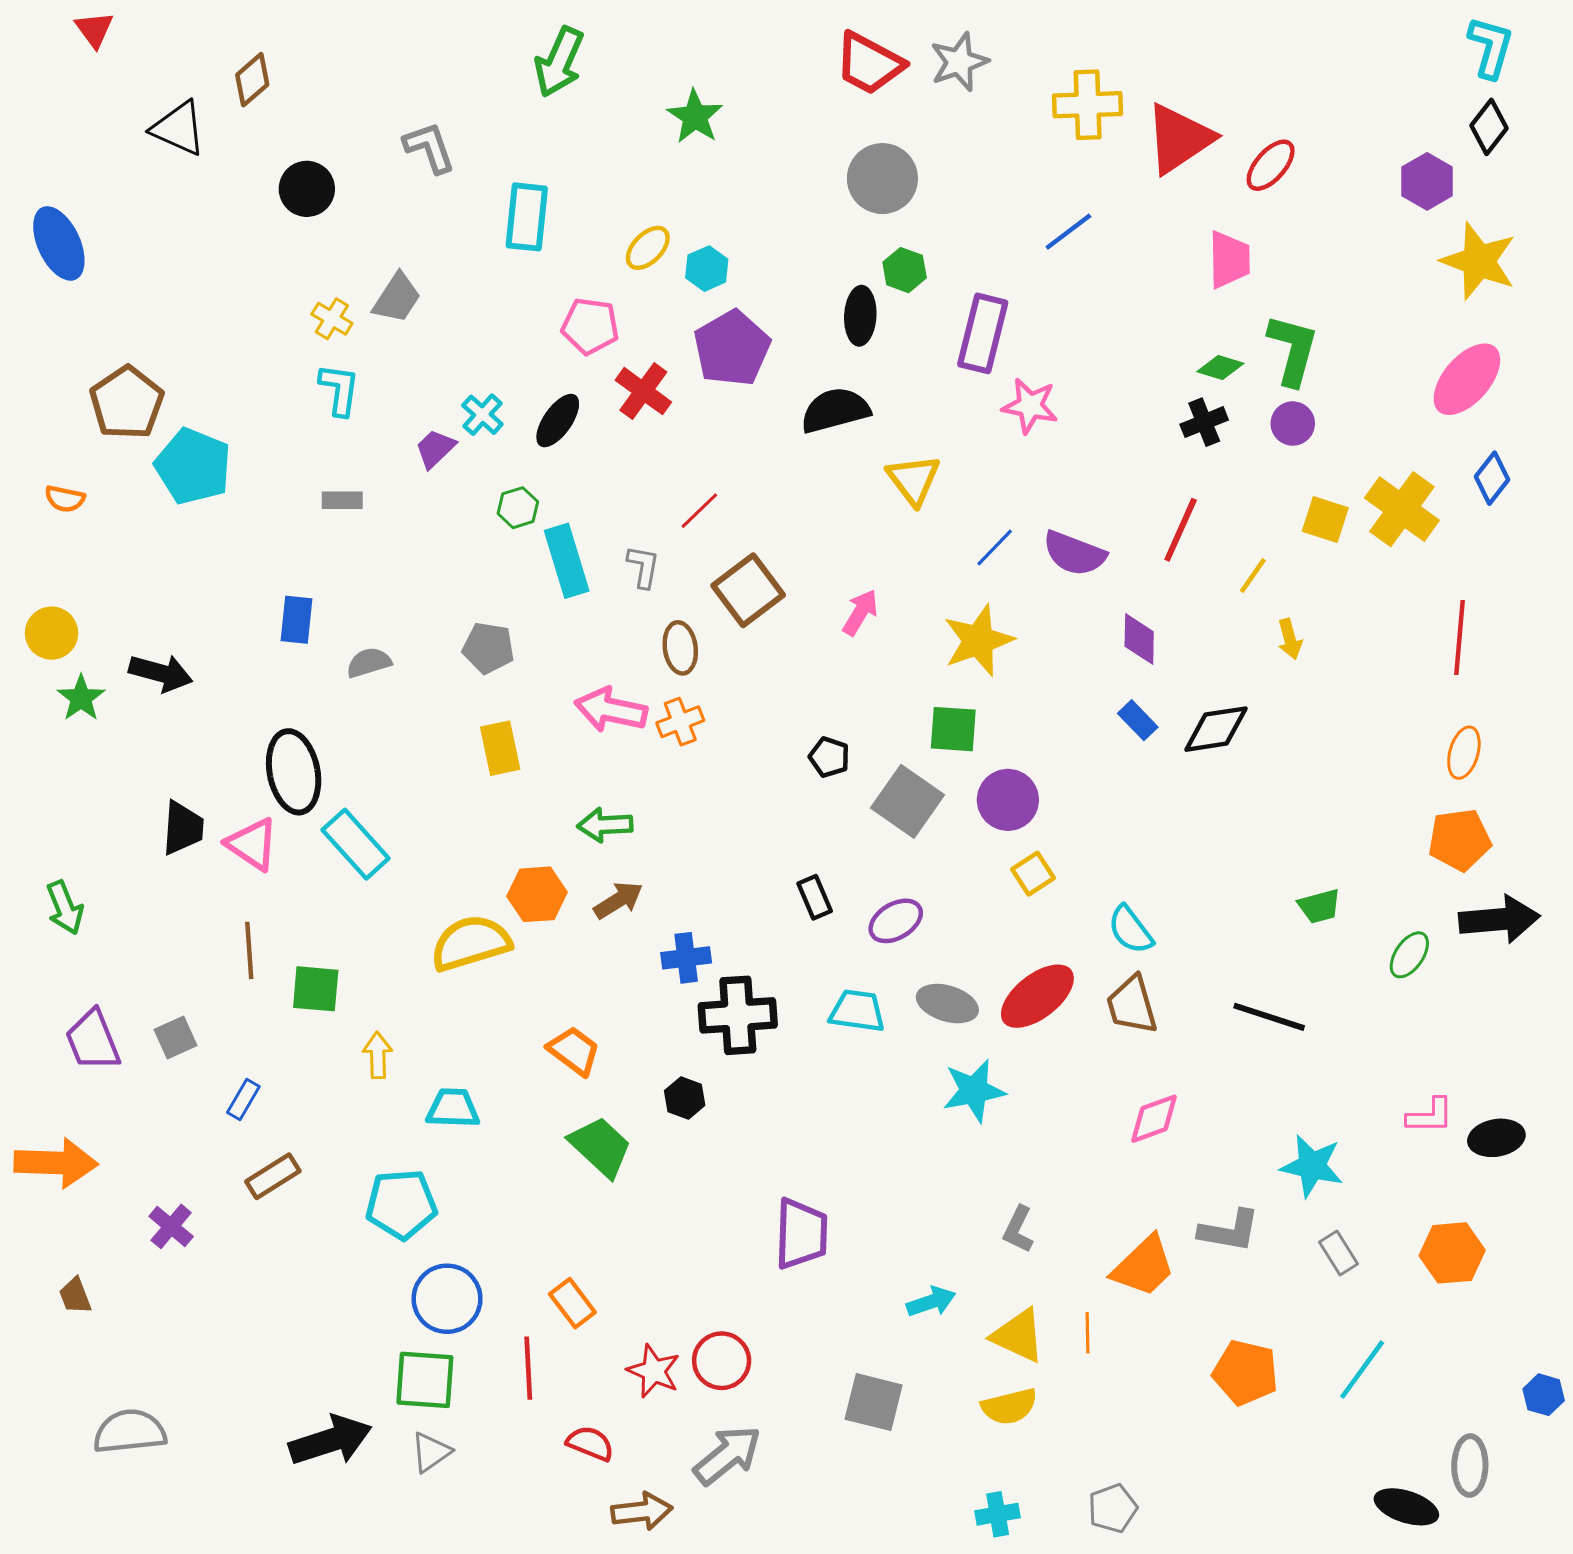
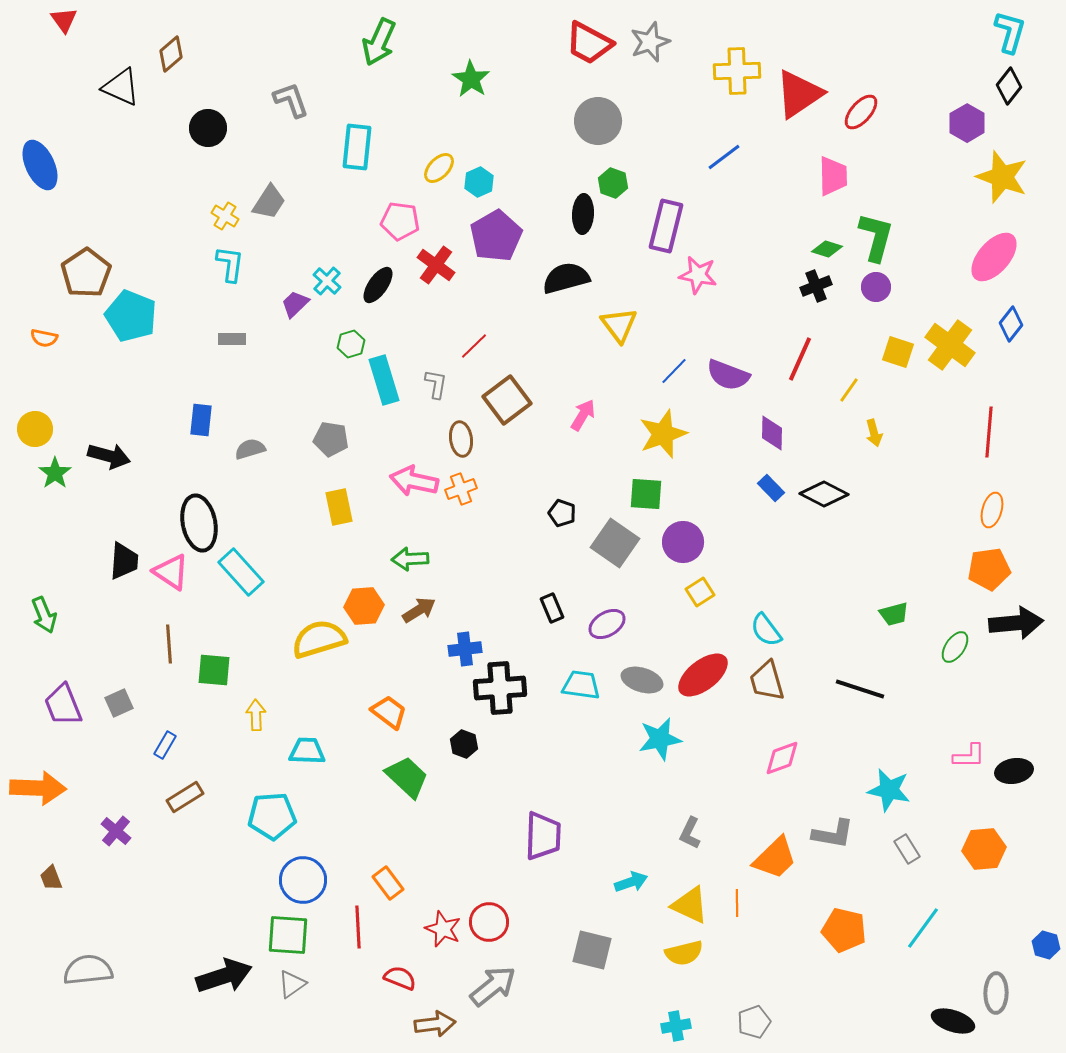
black diamond: (1216, 729) -> (824, 494), turned 36

